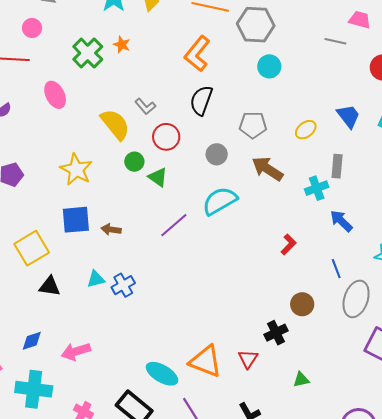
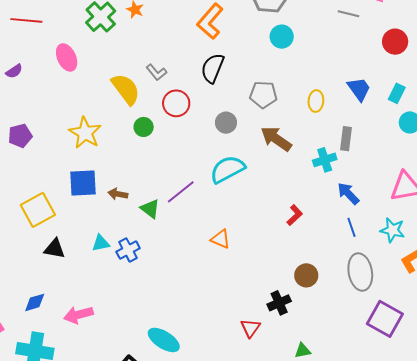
yellow ellipse: (306, 130) -> (316, 101), turned -50
green triangle: (158, 177) -> (150, 209), moved
blue line: (336, 269) -> (351, 227), moved
gray ellipse: (356, 299) -> (360, 272), turned -30
orange triangle: (206, 361) -> (221, 239), moved, size x0.6

